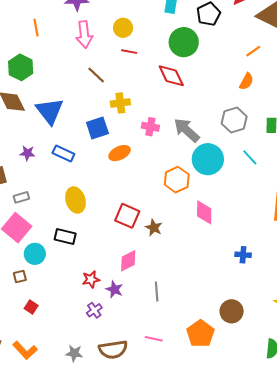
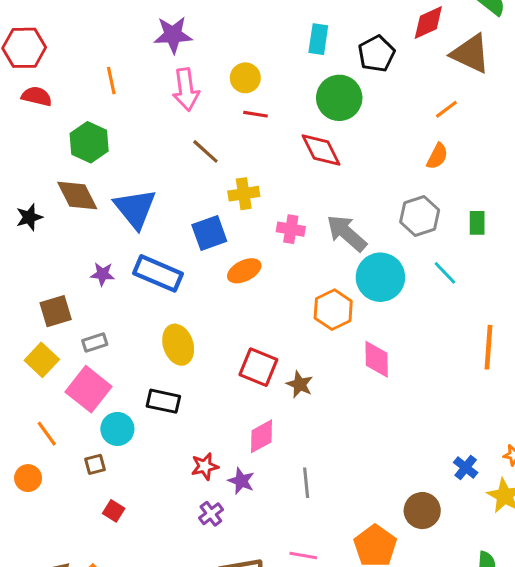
blue rectangle: (63, 153) -> (158, 273), size x1.4
blue cross: (243, 255) -> (466, 468), moved, turned 35

